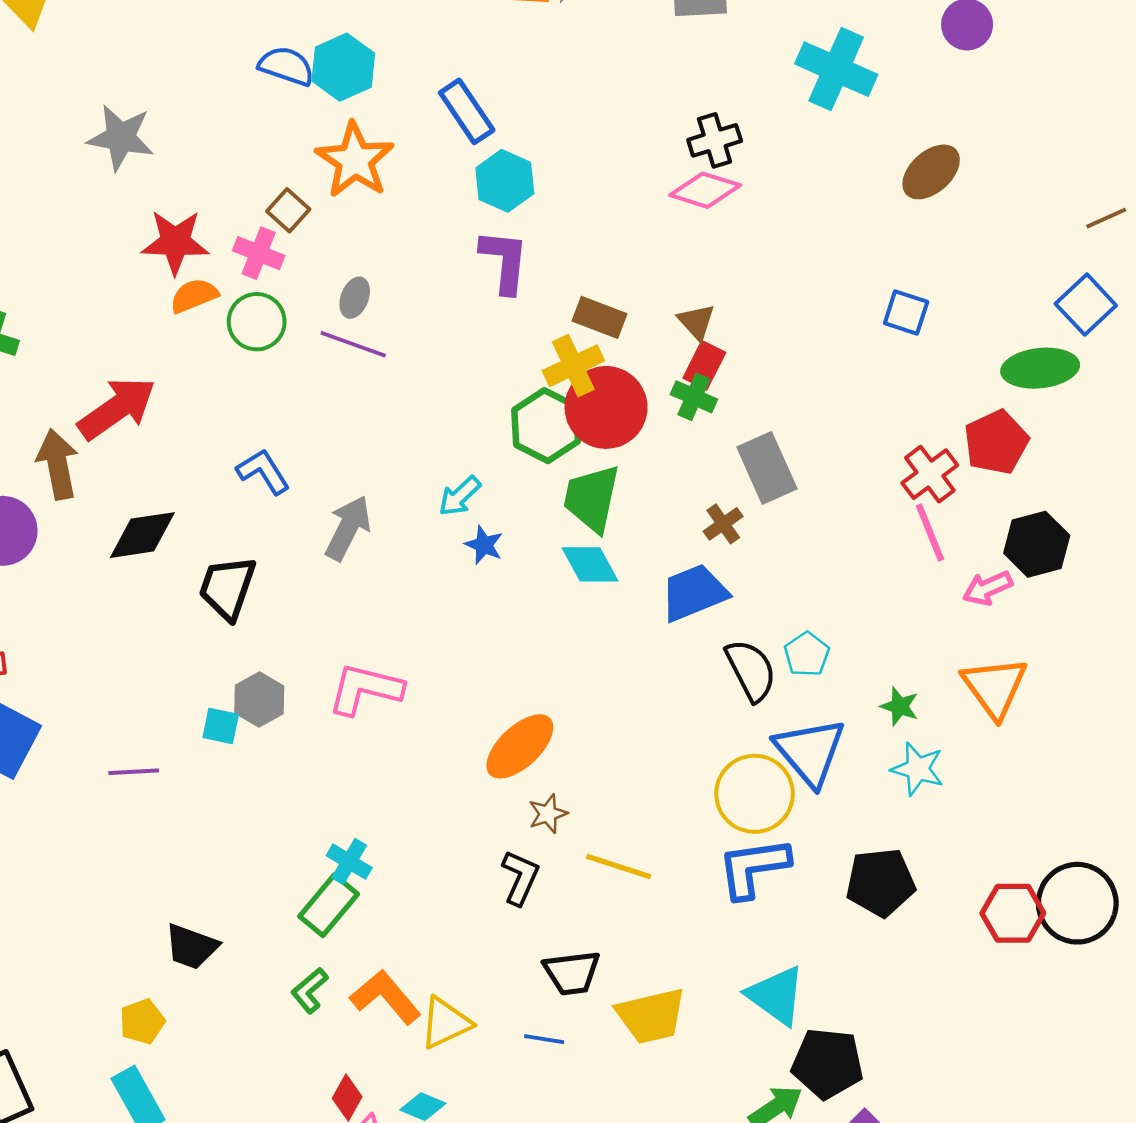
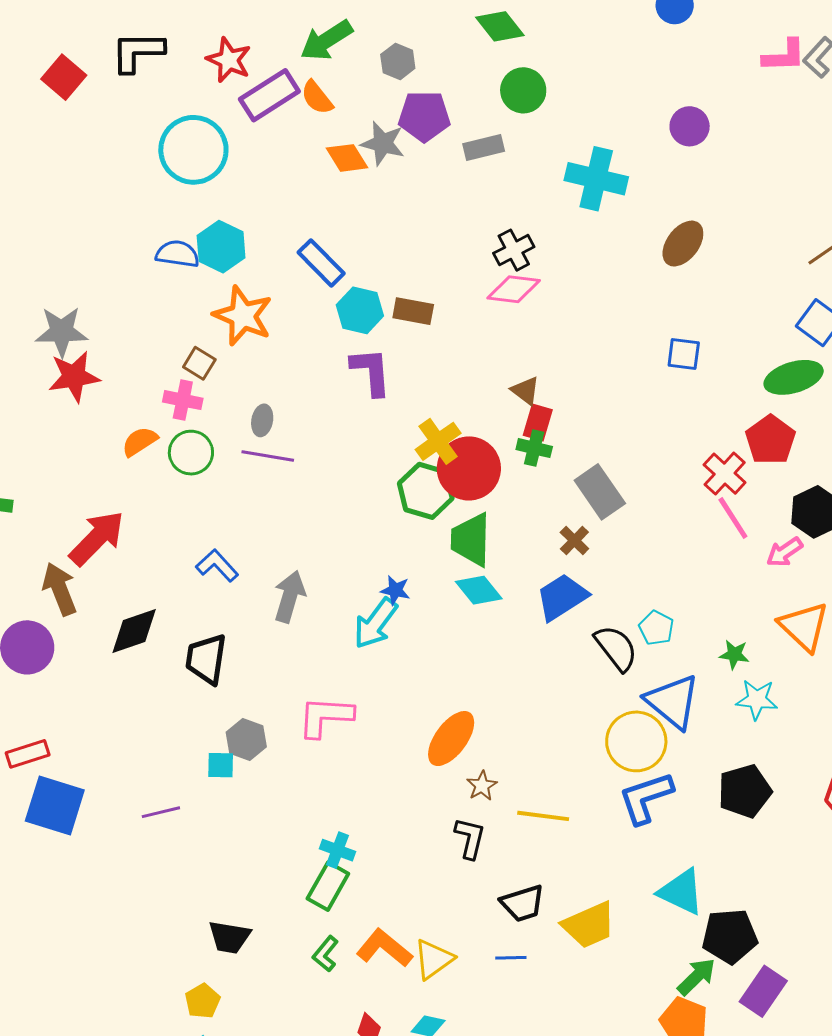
red star: (175, 242) -> (74, 377), moved
brown rectangle: (599, 317) -> (413, 311), moved
cyan arrow: (460, 496) -> (376, 623), moved, size x1.5

